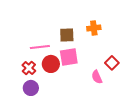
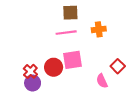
brown square: (67, 35) -> (70, 13), moved
pink line: (40, 47) -> (66, 33), moved
purple circle: (31, 88) -> (33, 83), moved

